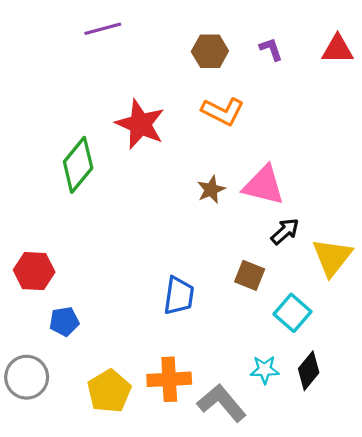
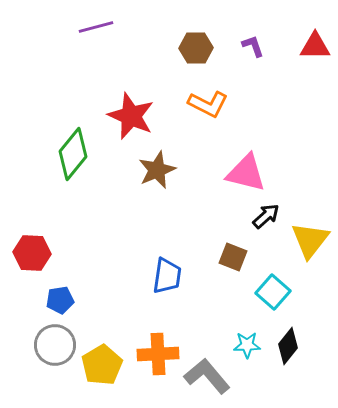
brown star: (211, 190) -> (157, 170), moved, size x1.4
gray circle: (27, 377) -> (55, 345), moved

